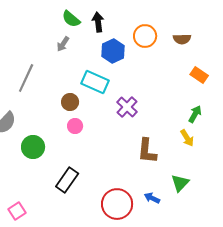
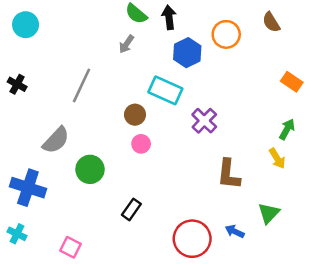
brown semicircle: (182, 39) -> (271, 22), moved, turned 60
black rectangle: (67, 180) -> (131, 209), size x0.7
pink square: (17, 211) -> (71, 247), turned -30

